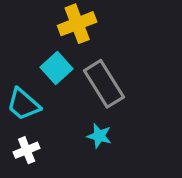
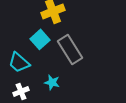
cyan star: (99, 136) -> (52, 82), moved

